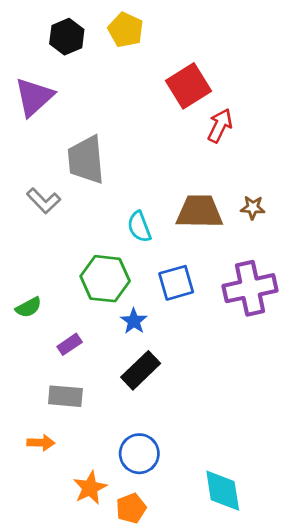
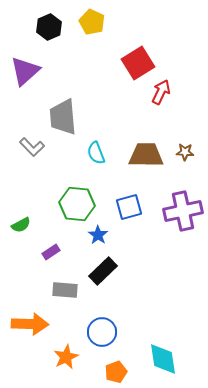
cyan semicircle: (139, 227) -> (96, 153), moved
gray rectangle: (65, 396) -> (65, 290), moved
orange arrow: (41, 443) -> (30, 324), size x1.8
orange pentagon: (131, 508) -> (116, 372), moved

